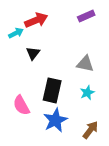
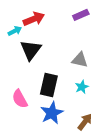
black triangle: (33, 53) -> (31, 50), size x1.6

